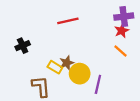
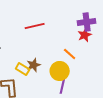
orange line: (121, 51) -> (70, 54), moved
yellow circle: (80, 74) -> (60, 71), moved

